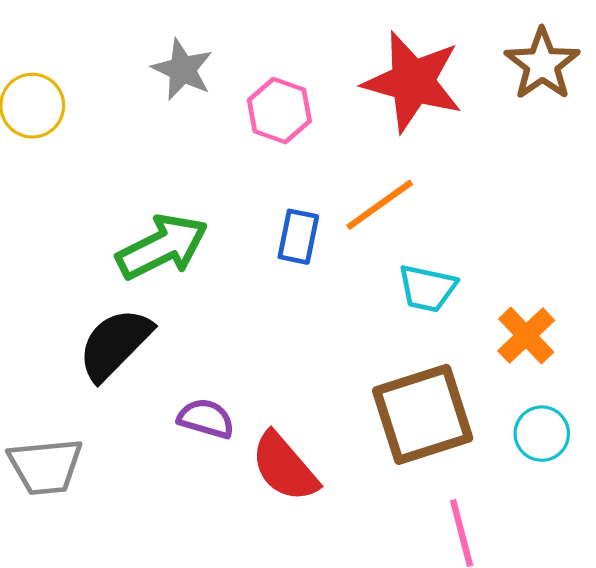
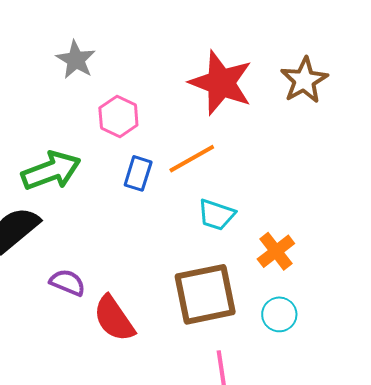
pink hexagon: (279, 111) -> (118, 117), moved

